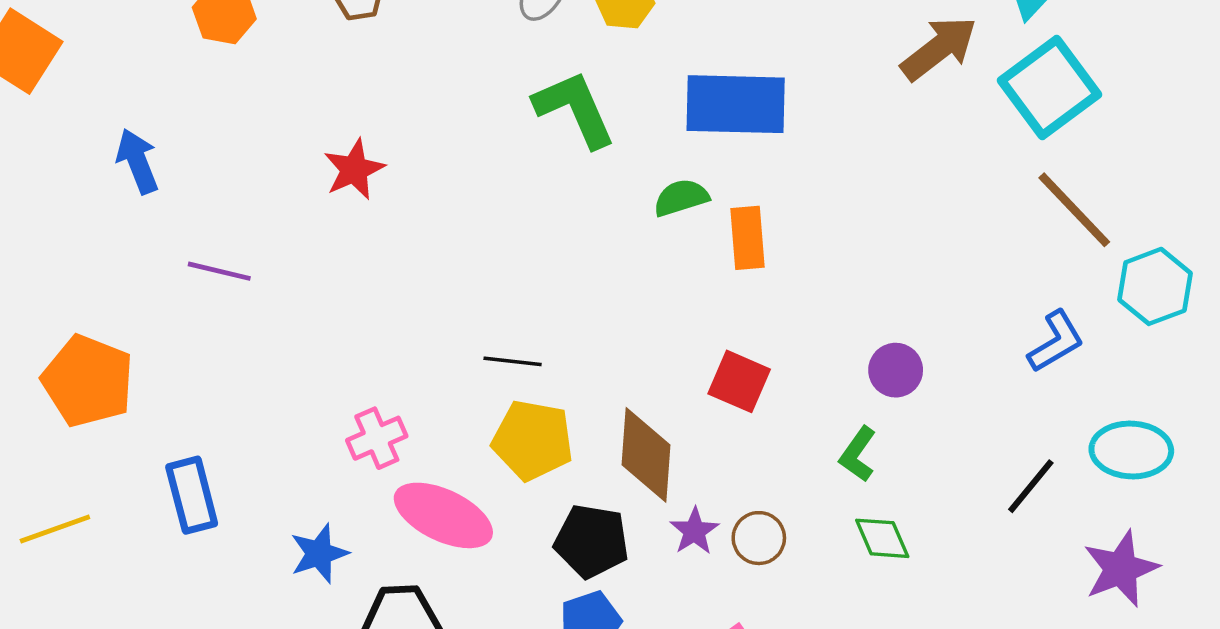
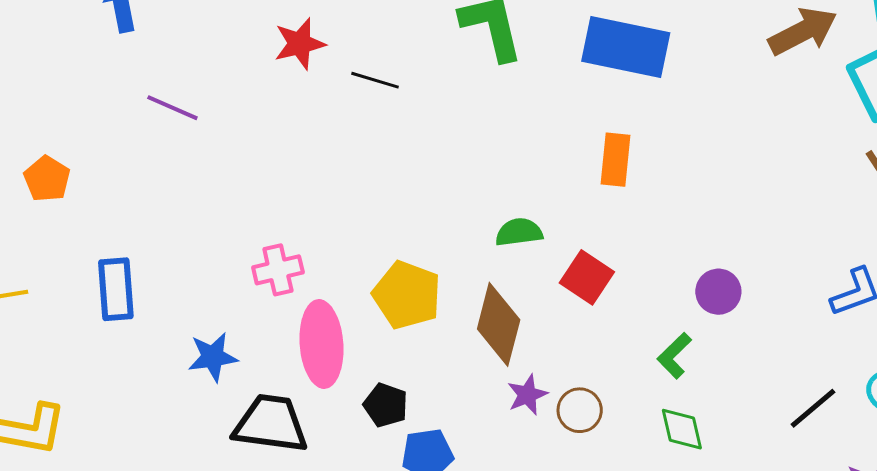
green semicircle: (681, 198) -> (519, 232), moved
black line: (513, 361) -> (375, 80), moved
orange pentagon: (88, 381) -> (47, 179), size x0.6
pink ellipse: (443, 515) -> (321, 344), turned 50
black pentagon: (592, 541) -> (386, 405), moved, size x0.7

